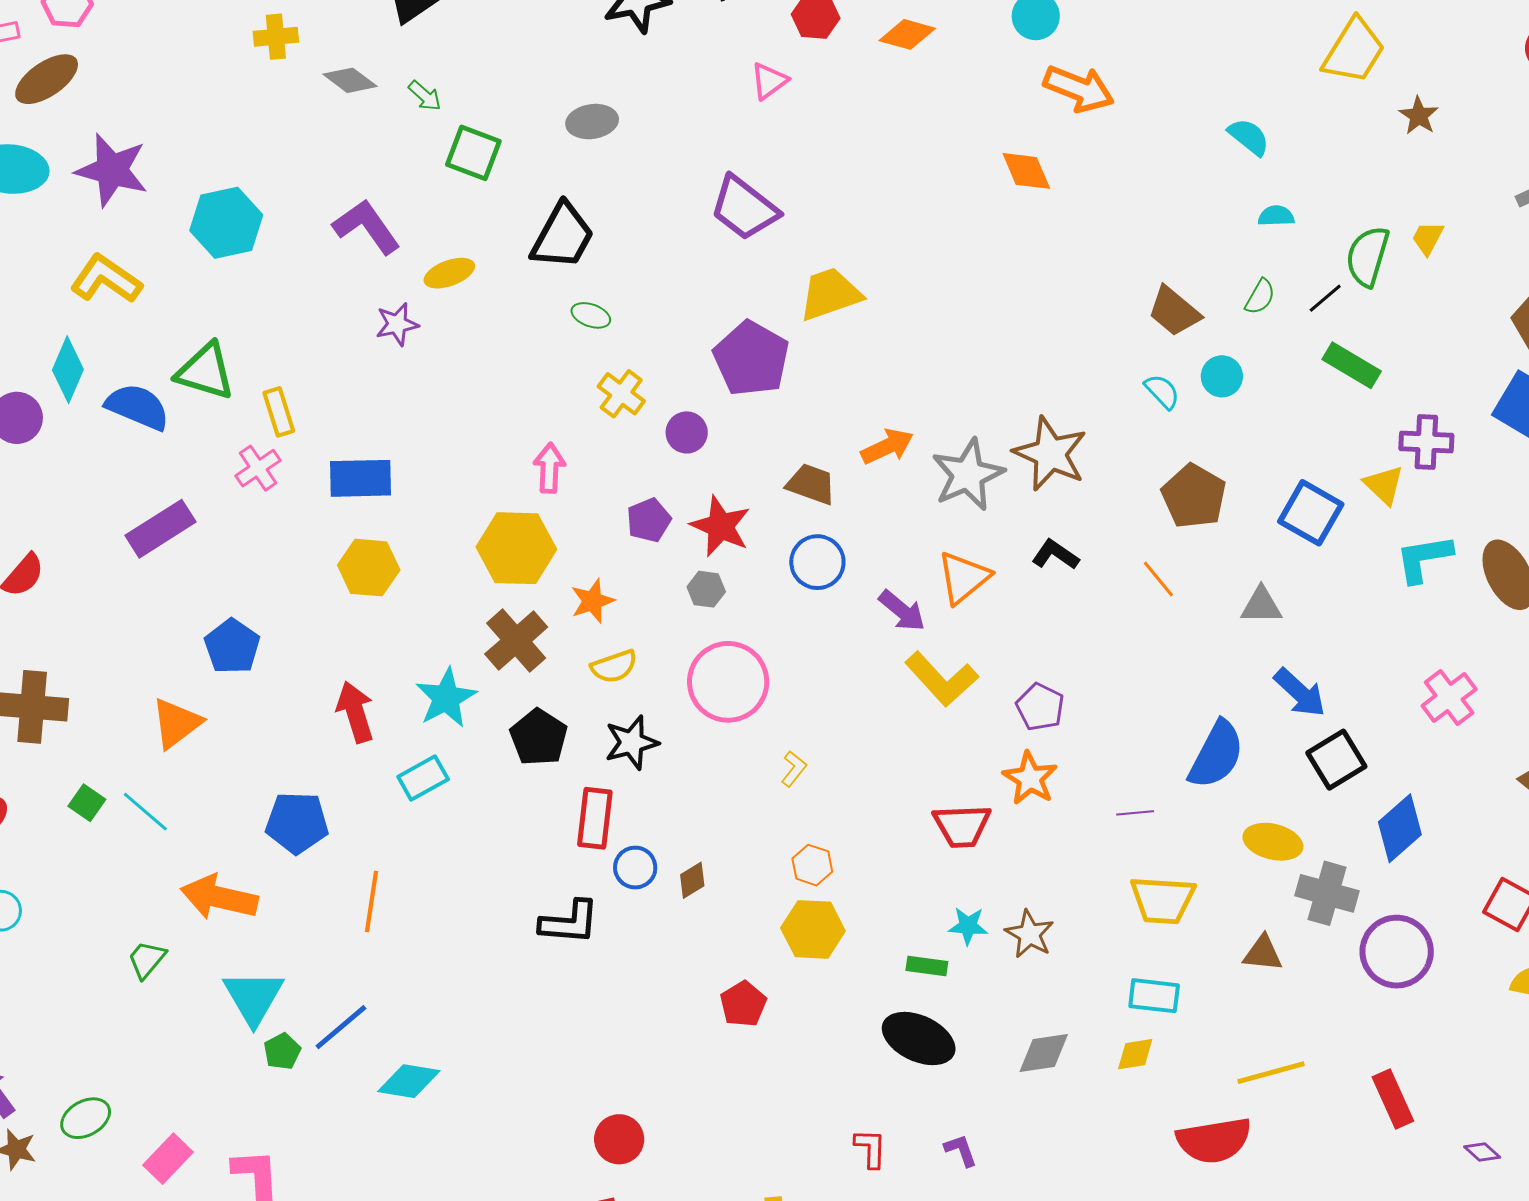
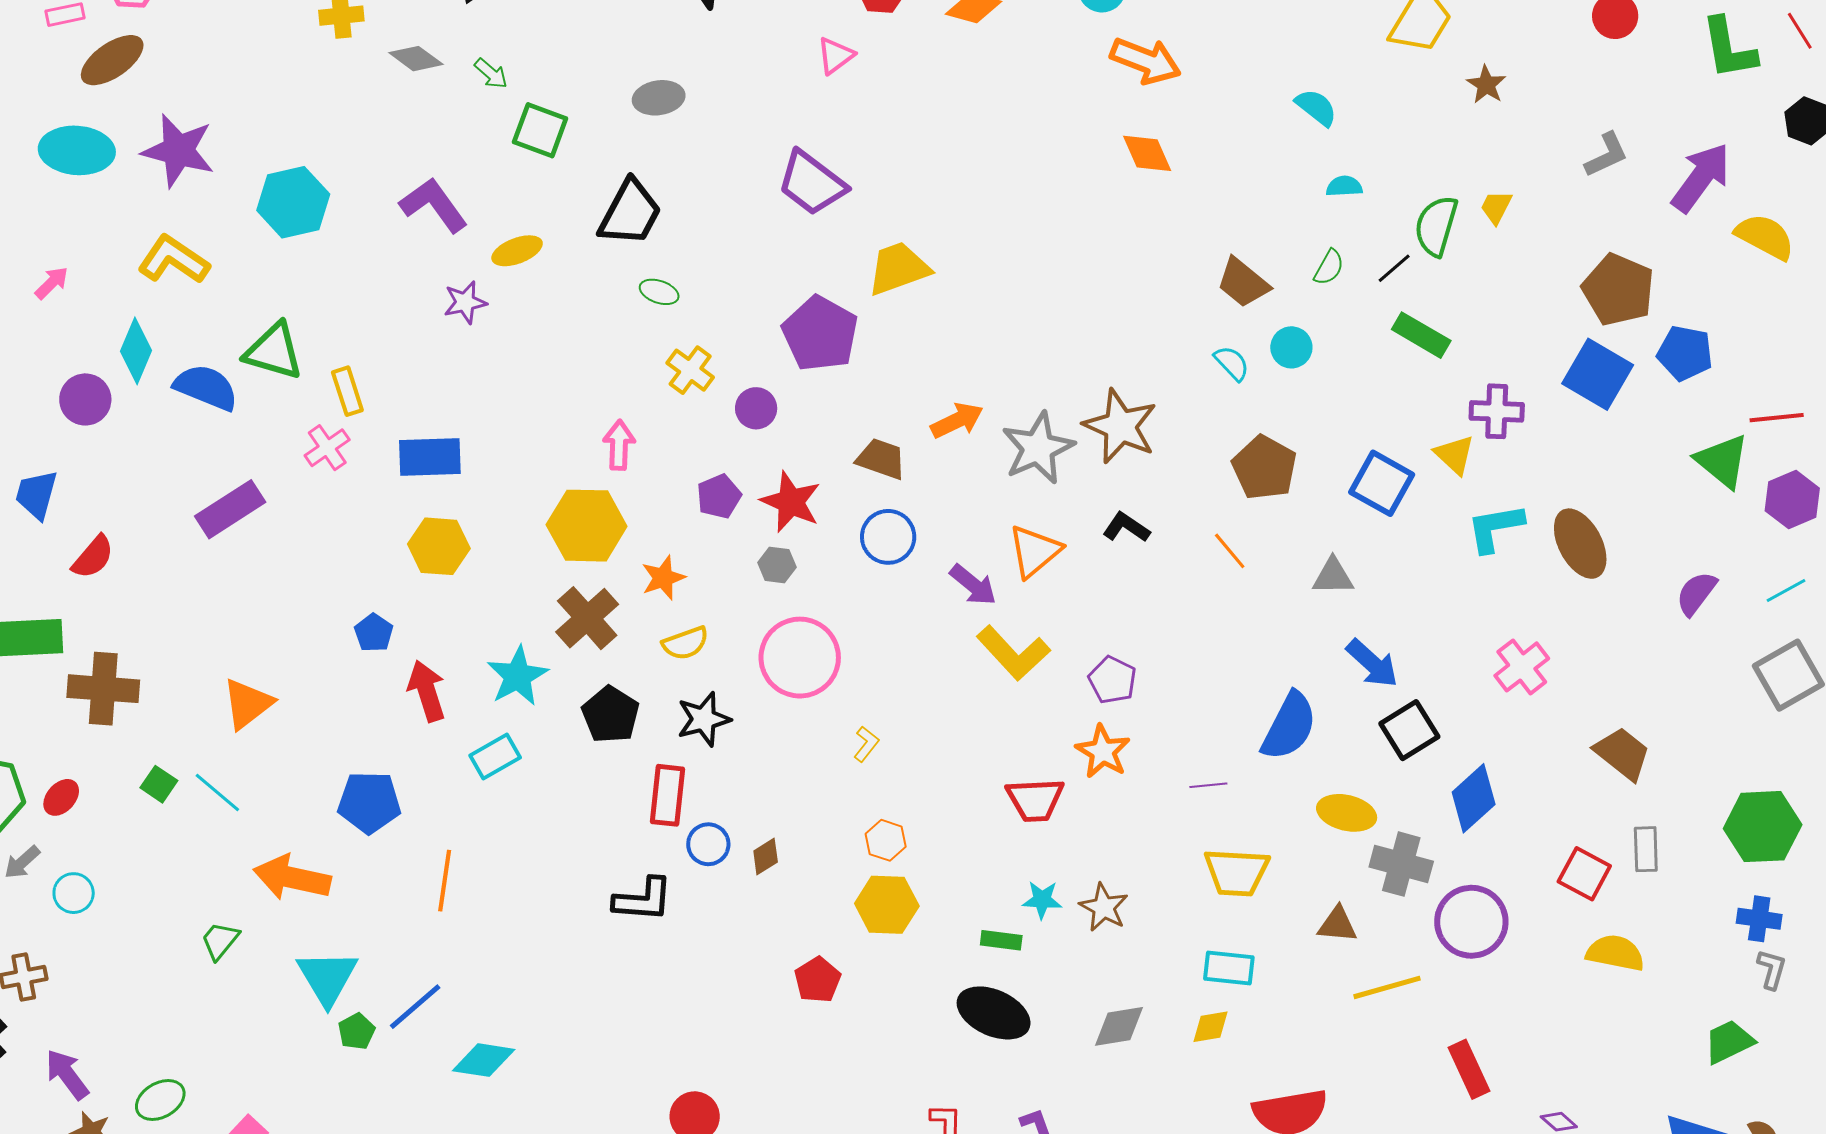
orange diamond: (1026, 171) -> (1147, 153), moved
blue pentagon: (232, 646) -> (374, 633), moved, size x0.7
yellow line: (1271, 1073) -> (1387, 987), moved

